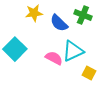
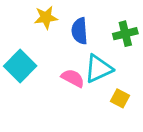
green cross: (83, 15) -> (125, 34), moved, turned -36
blue semicircle: (59, 23) -> (80, 31), turned 42

